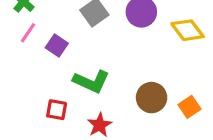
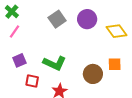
purple square: (57, 45) -> (19, 60), moved, turned 32
orange square: (190, 107) -> (115, 64), moved, turned 32

